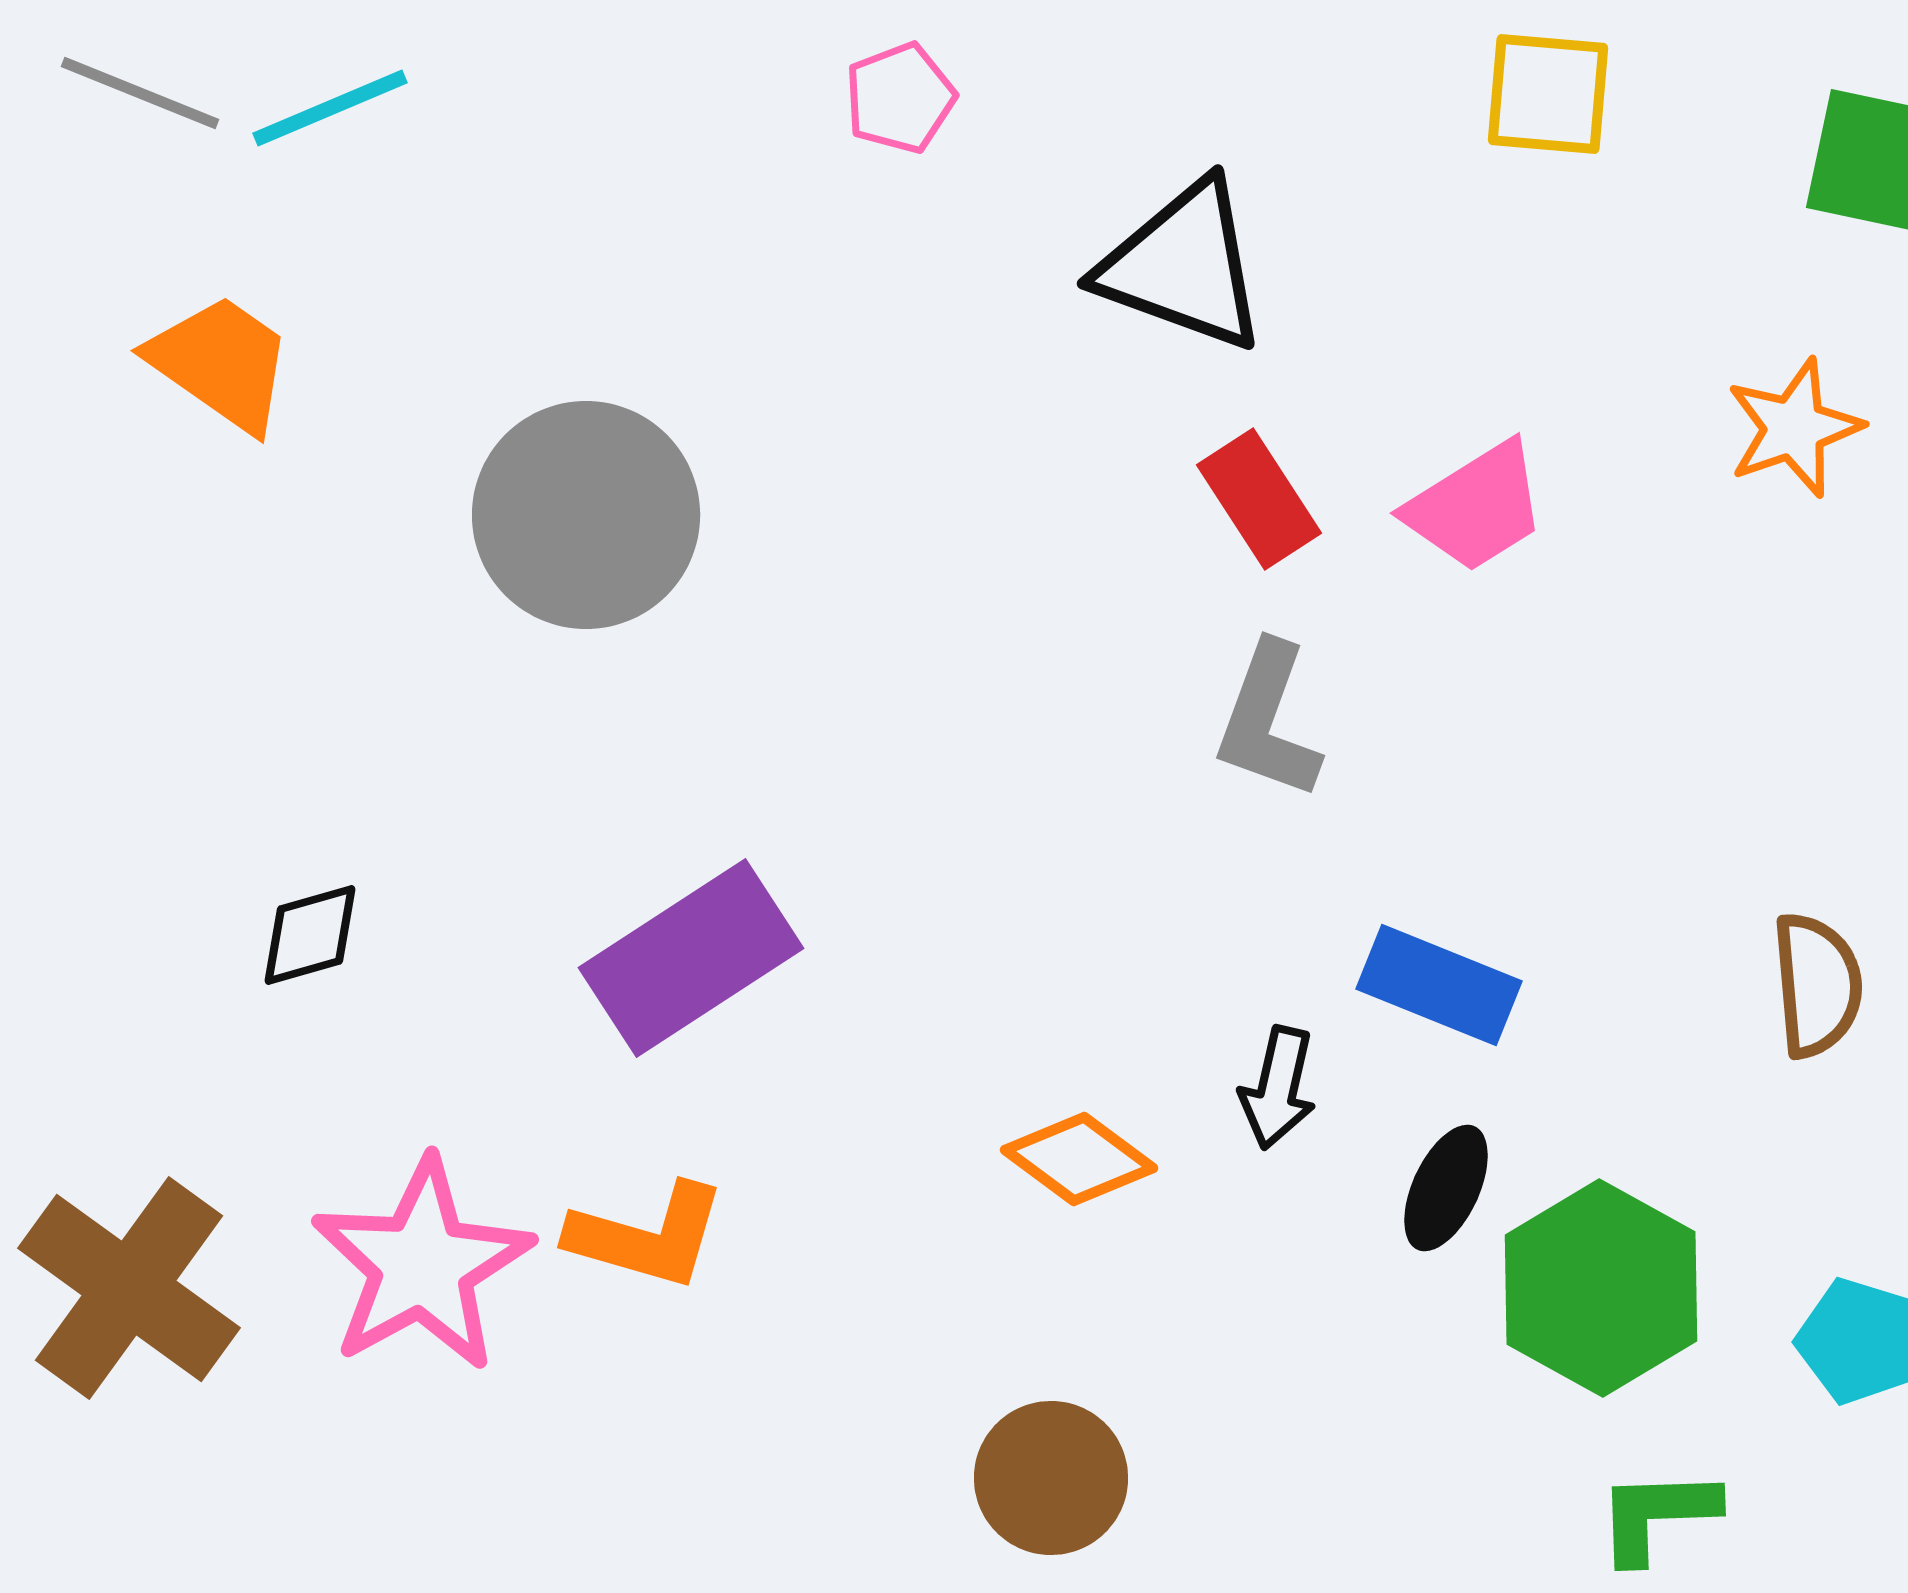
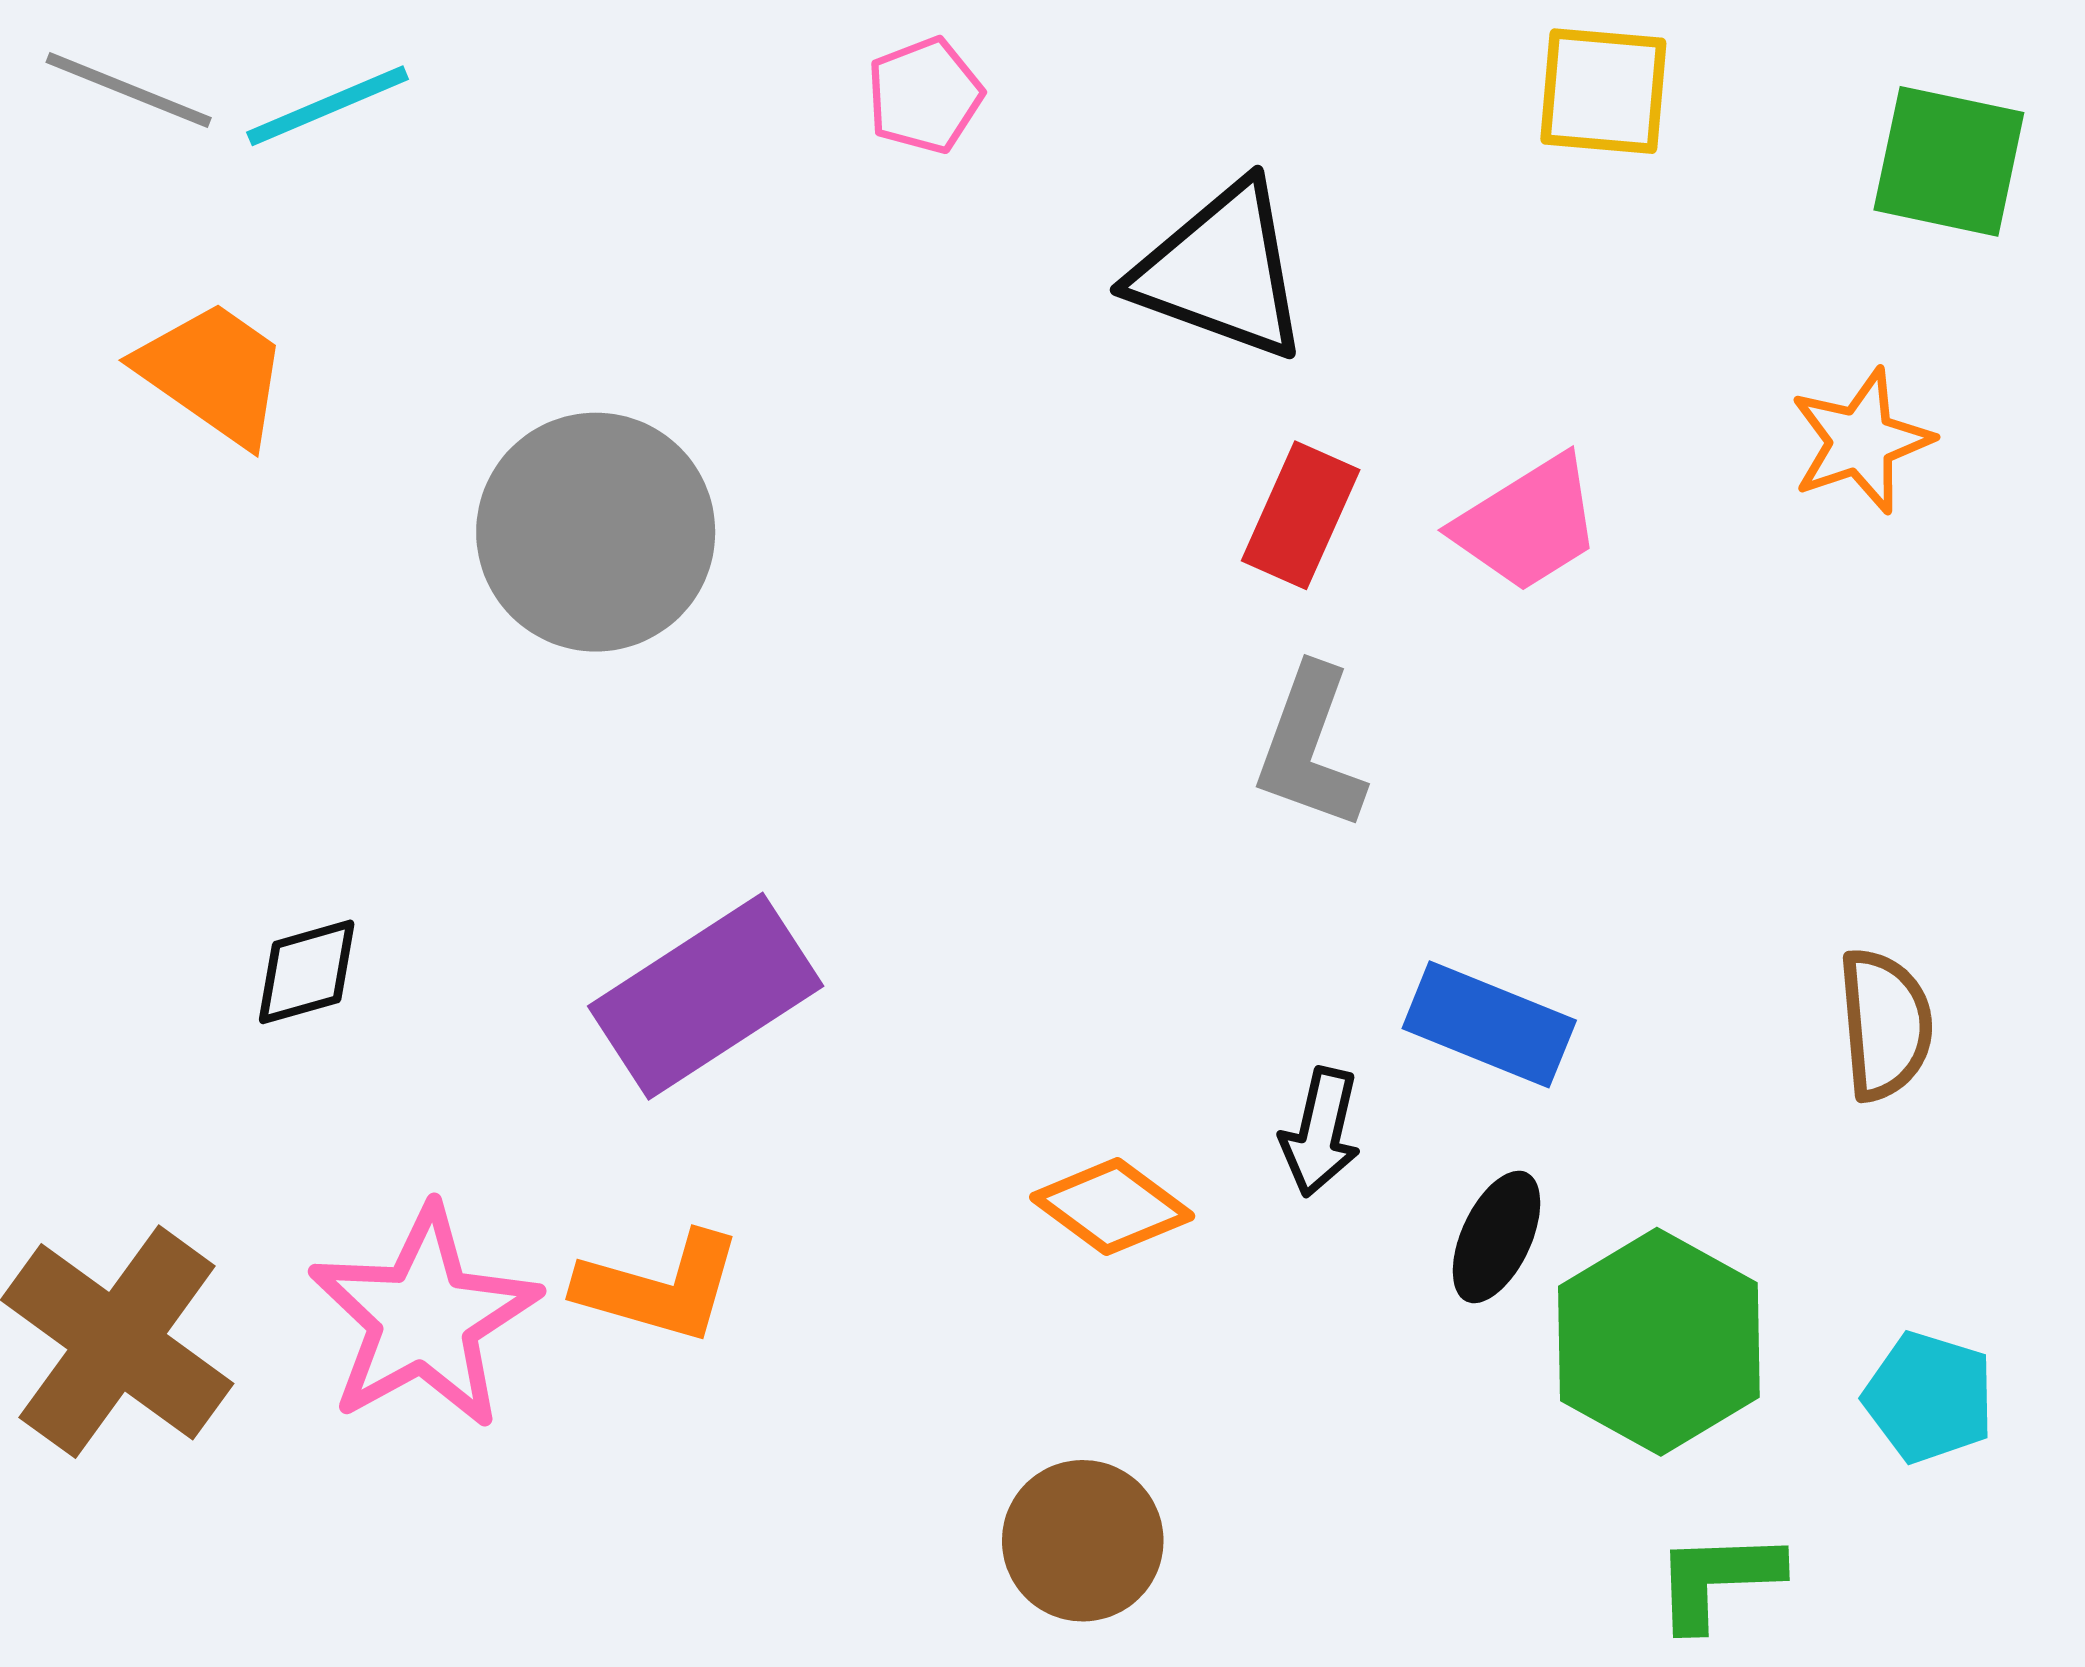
red rectangle: (1259, 499) -> (1301, 515), turned 57

